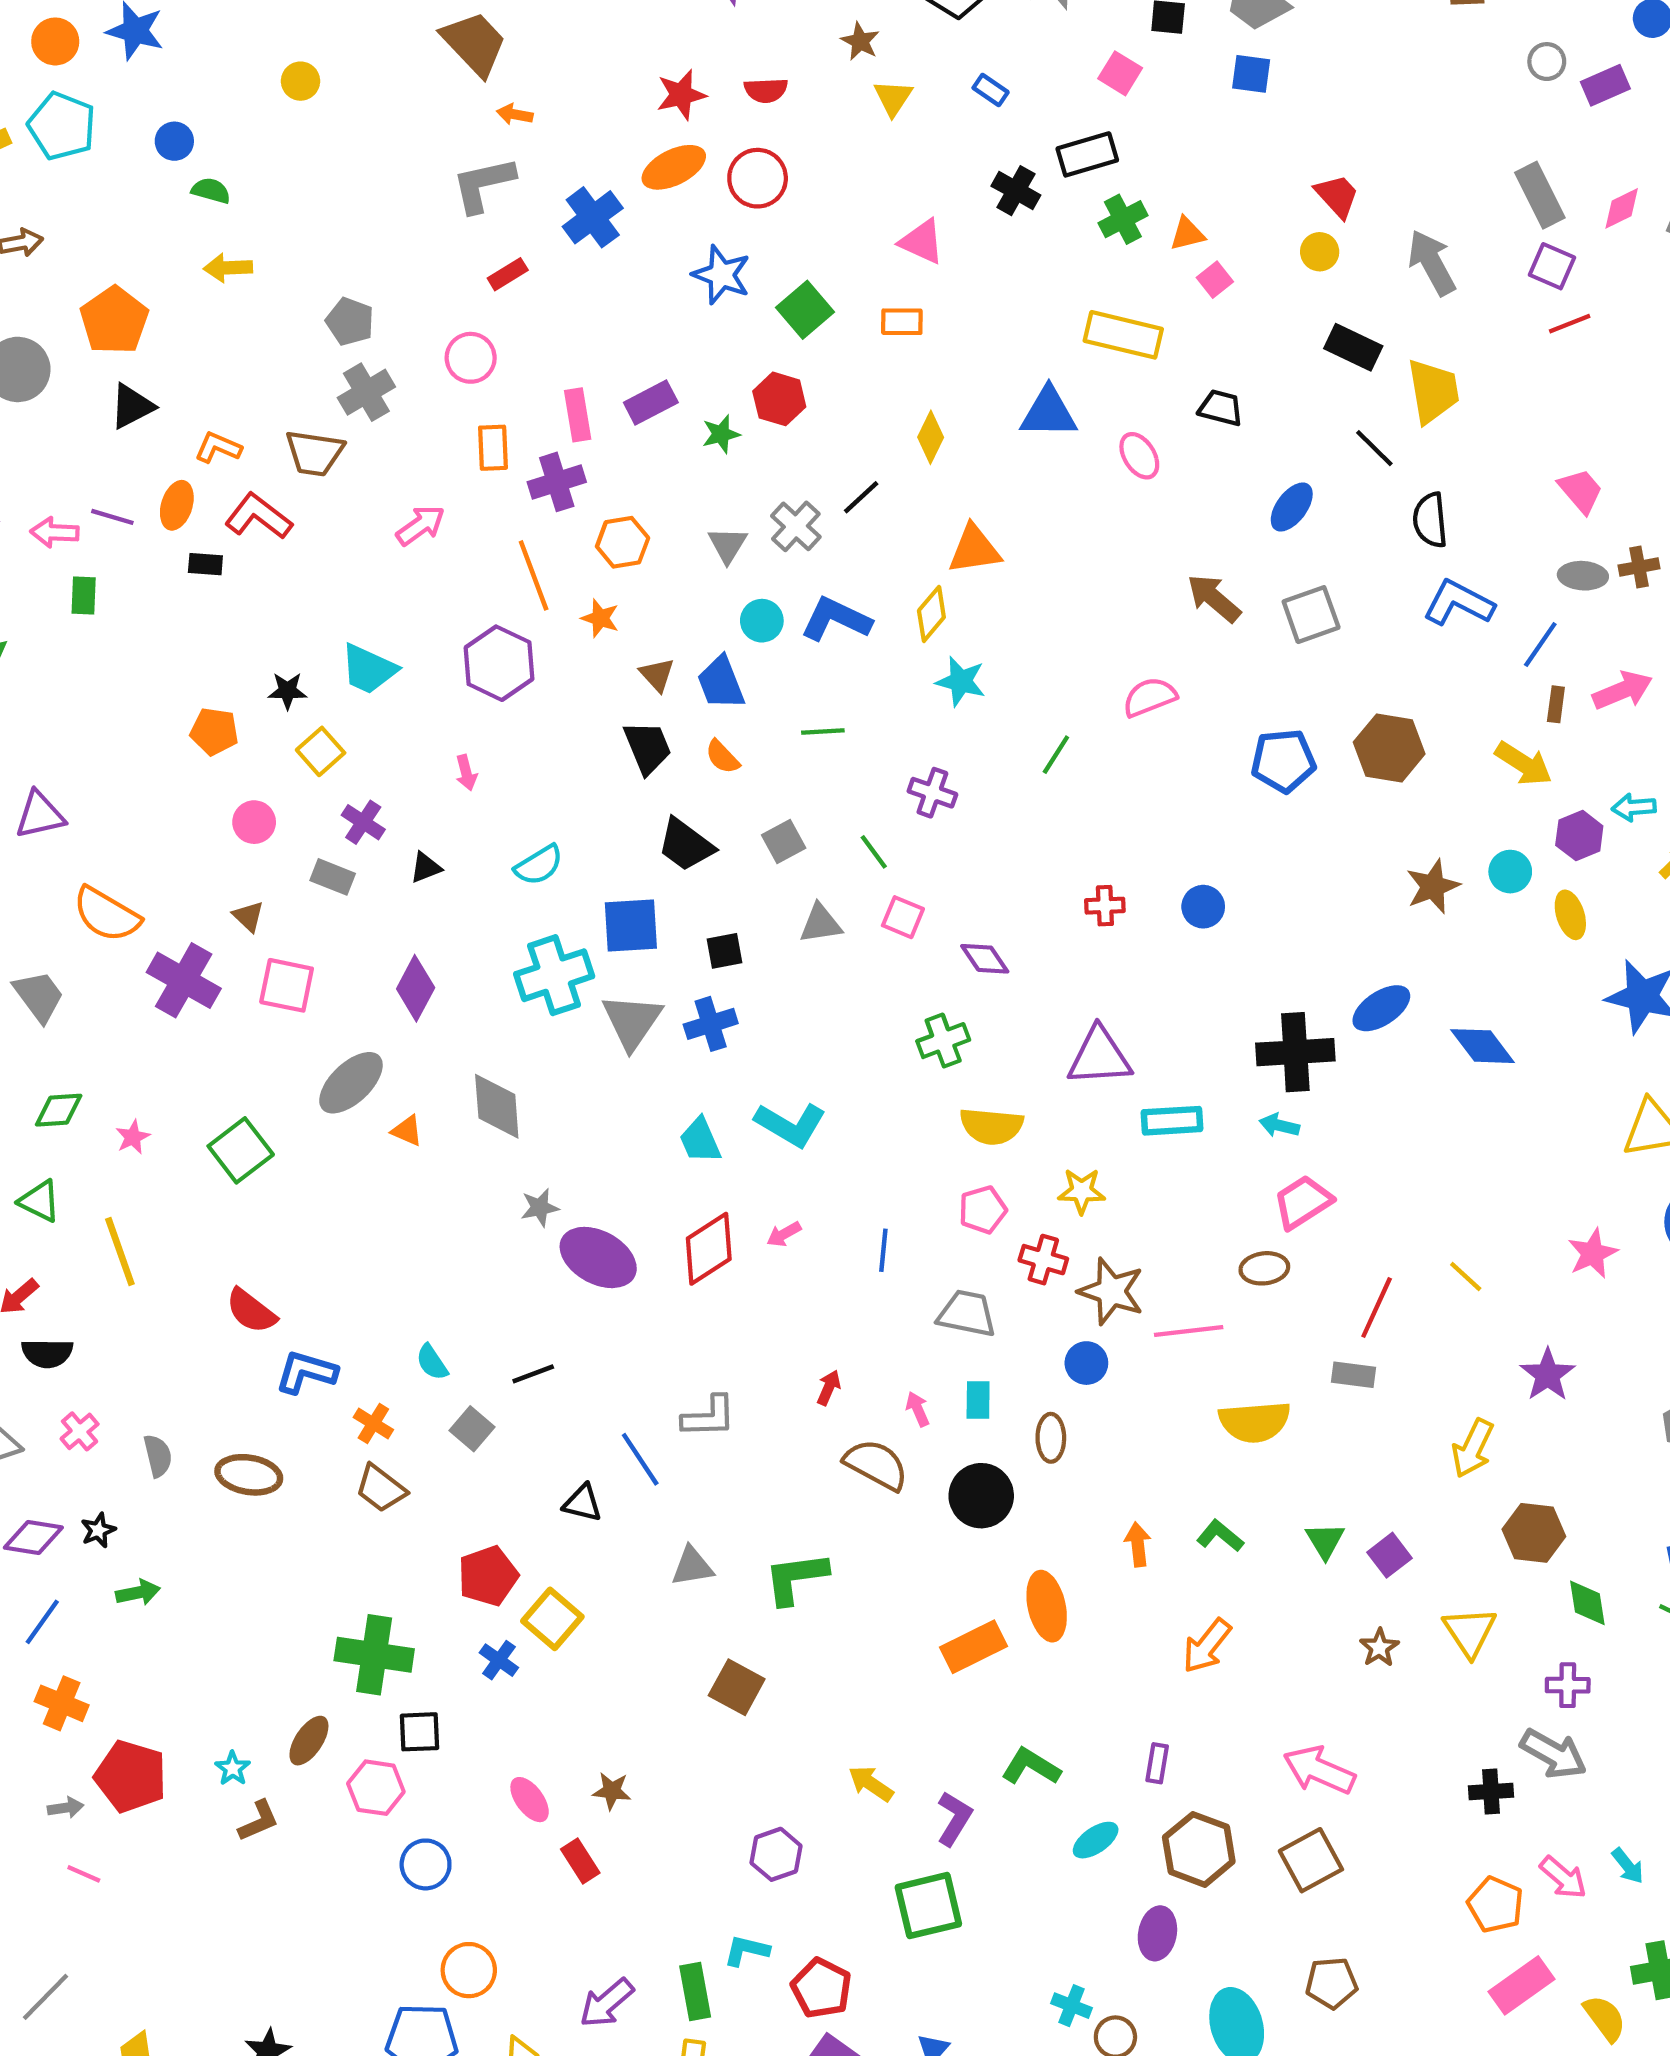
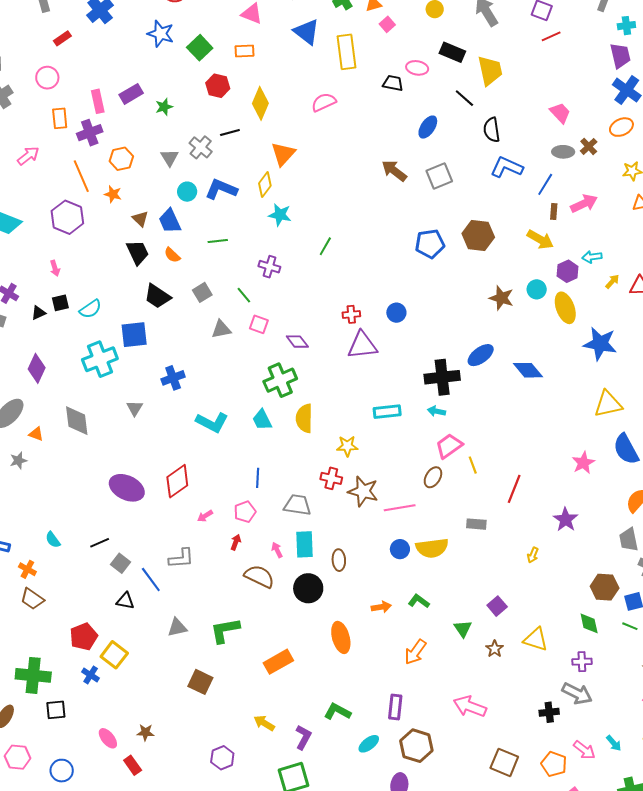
yellow rectangle: (1123, 335) -> (346, 52), turned 72
red hexagon: (779, 399) -> (218, 86), moved
blue triangle: (1049, 413) -> (307, 32), moved, turned 40
yellow diamond: (931, 437) -> (260, 103), size x1.4
pink ellipse: (1139, 456) -> (417, 68), moved, turned -45
black line: (861, 497) -> (230, 133), turned 30
orange triangle: (974, 549) -> (283, 154), turned -36
brown cross: (1639, 567) -> (589, 146), turned -30
pink semicircle: (1150, 697) -> (324, 102), moved
brown star: (1433, 886) -> (501, 298), turned -30
yellow ellipse: (1570, 915) -> (565, 308), size x1.4
black square: (725, 951) -> (60, 303), moved
gray triangle: (632, 1021) -> (135, 408), moved, size x0.6
green cross: (943, 1041) -> (280, 380), size x1.4
purple triangle: (1099, 1057) -> (362, 345), moved
yellow semicircle: (991, 1126) -> (304, 418), turned 88
cyan trapezoid: (700, 1140) -> (262, 420), moved
gray star: (540, 1208) -> (18, 461), moved
pink pentagon: (983, 1210) -> (245, 512), moved
pink arrow: (784, 1234) -> (205, 516), moved
brown ellipse: (1264, 1268) -> (433, 477), turned -50
yellow line: (1466, 1276) -> (473, 465), moved, turned 30
red line: (1377, 1307) -> (514, 489), moved
blue circle: (1086, 1363) -> (400, 549), moved
cyan rectangle: (978, 1400) -> (305, 544), size x1.5
gray square: (472, 1429) -> (120, 563), moved
yellow arrow: (1473, 1448) -> (533, 555), size x0.6
brown hexagon: (1534, 1533) -> (605, 587), moved
green triangle: (1325, 1541) -> (463, 629), moved
orange arrow: (1138, 1544) -> (381, 607), turned 90
yellow triangle: (1470, 1632) -> (536, 639), turned -36
orange rectangle: (973, 1647) -> (278, 662), moved
purple rectangle: (1157, 1763) -> (395, 707), size x1.4
pink hexagon: (376, 1788) -> (18, 757), moved
brown square: (1311, 1860) -> (504, 762), moved, turned -36

